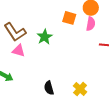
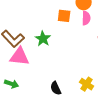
pink triangle: (19, 51) -> (20, 57), size x1.5

